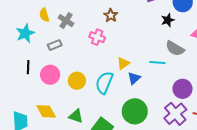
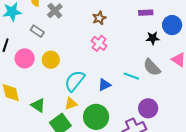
pink cross: (97, 37) -> (99, 43), moved
gray rectangle: (55, 45) -> (37, 31), turned 40
yellow triangle: (123, 63) -> (71, 104), moved
yellow circle: (77, 81) -> (51, 60), moved

